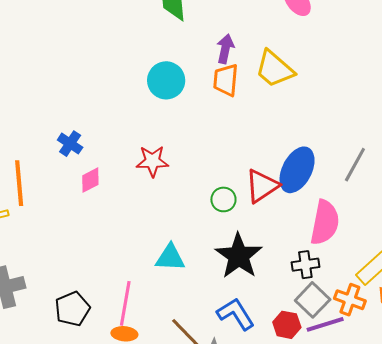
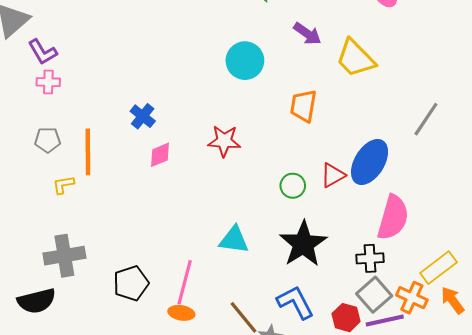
purple arrow: (225, 49) -> (307, 34), turned 108
orange trapezoid: (226, 80) -> (303, 106), moved
gray line: (355, 165) -> (426, 119), moved
red triangle: (262, 186) -> (333, 175), size x0.7

